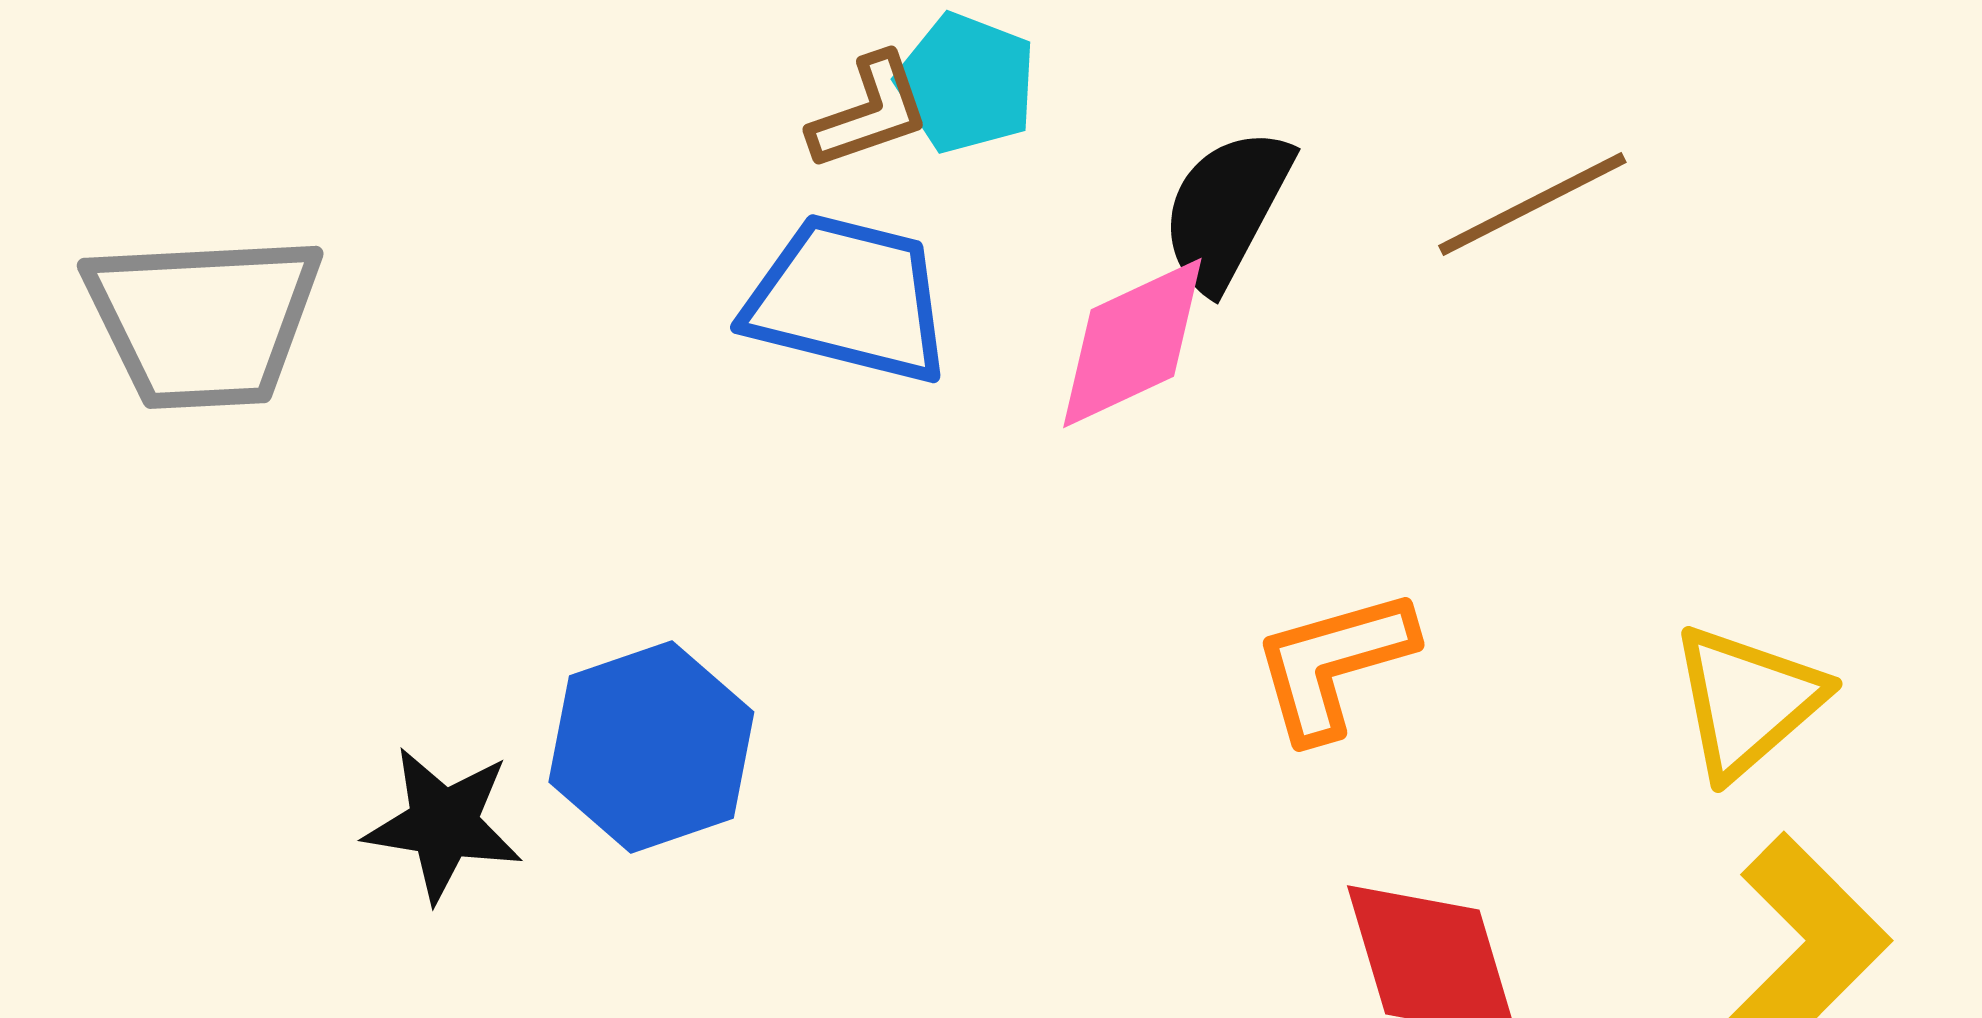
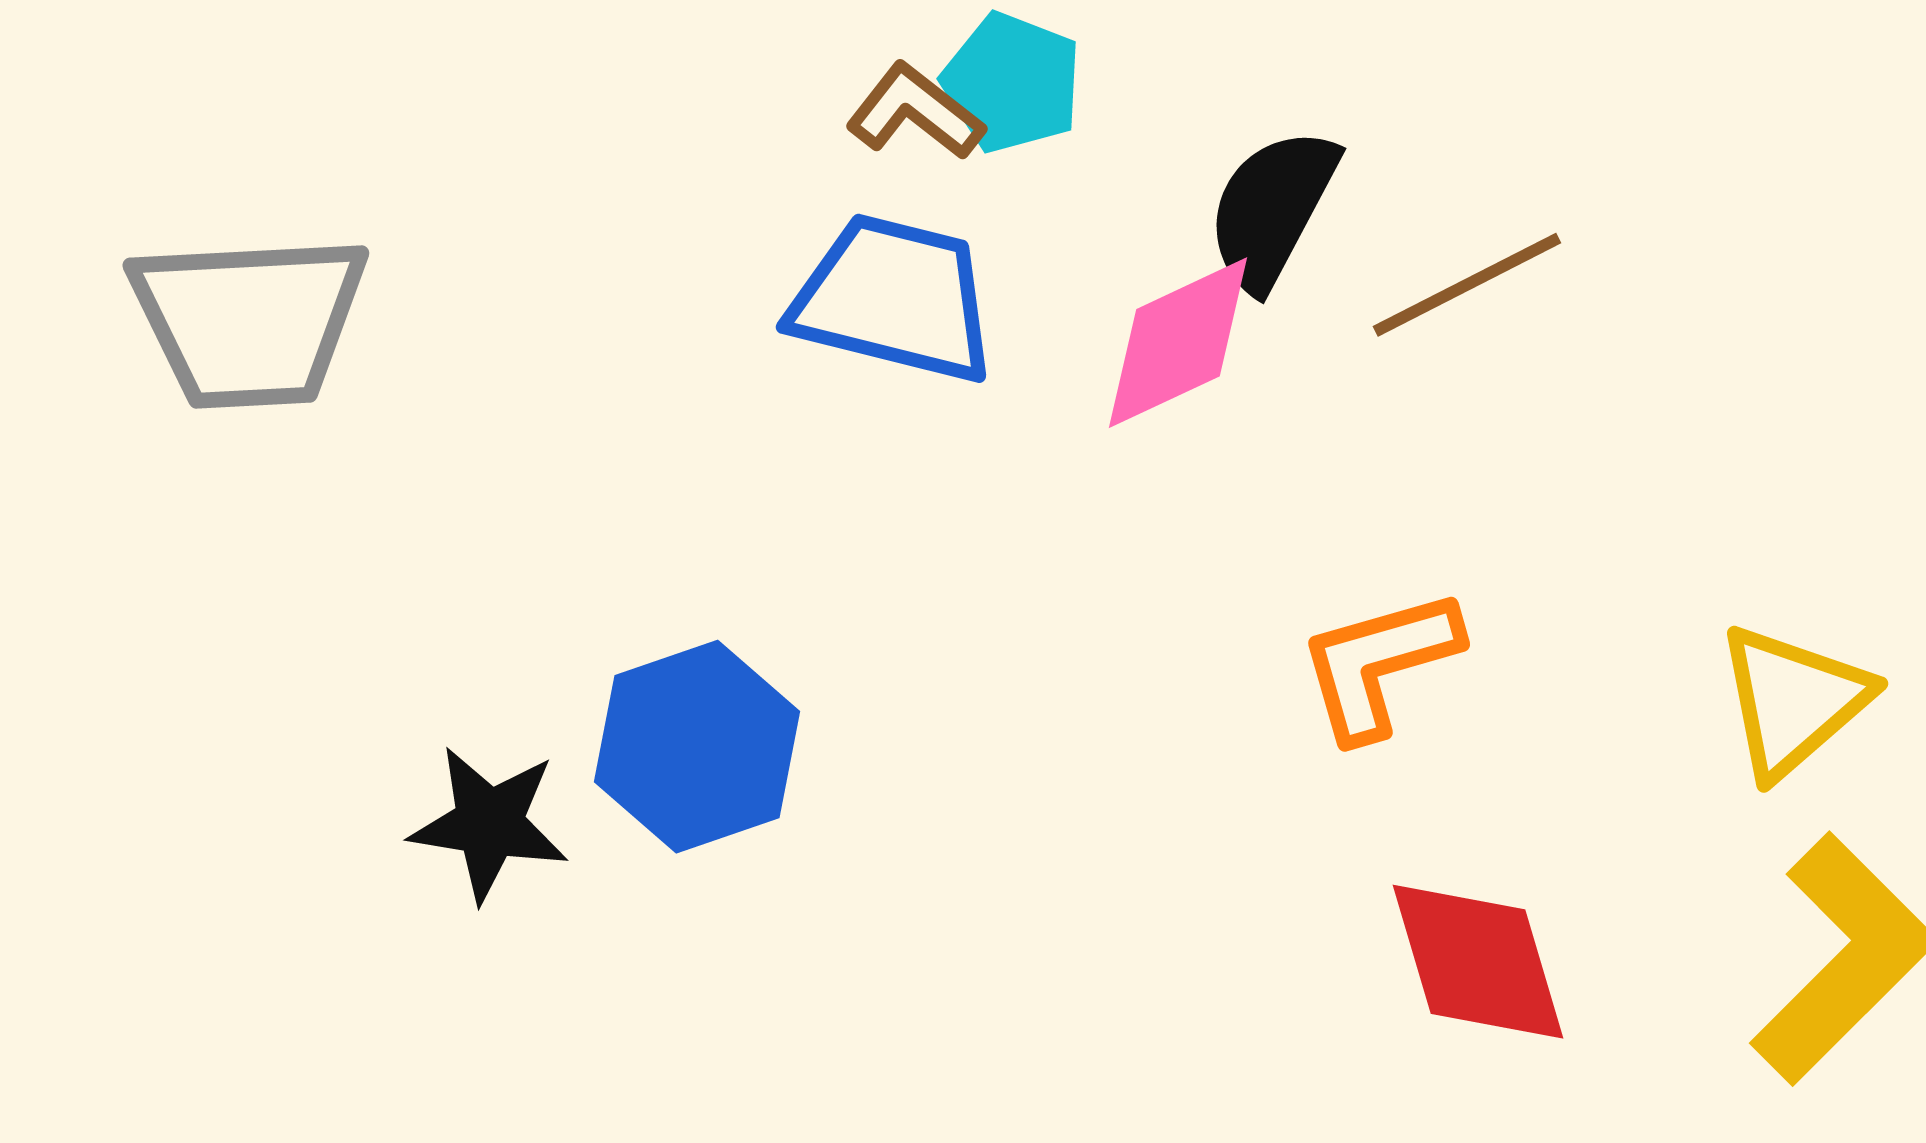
brown L-shape: (869, 112) -> (915, 112), turned -123
brown line: (1532, 204) -> (1467, 285), moved

